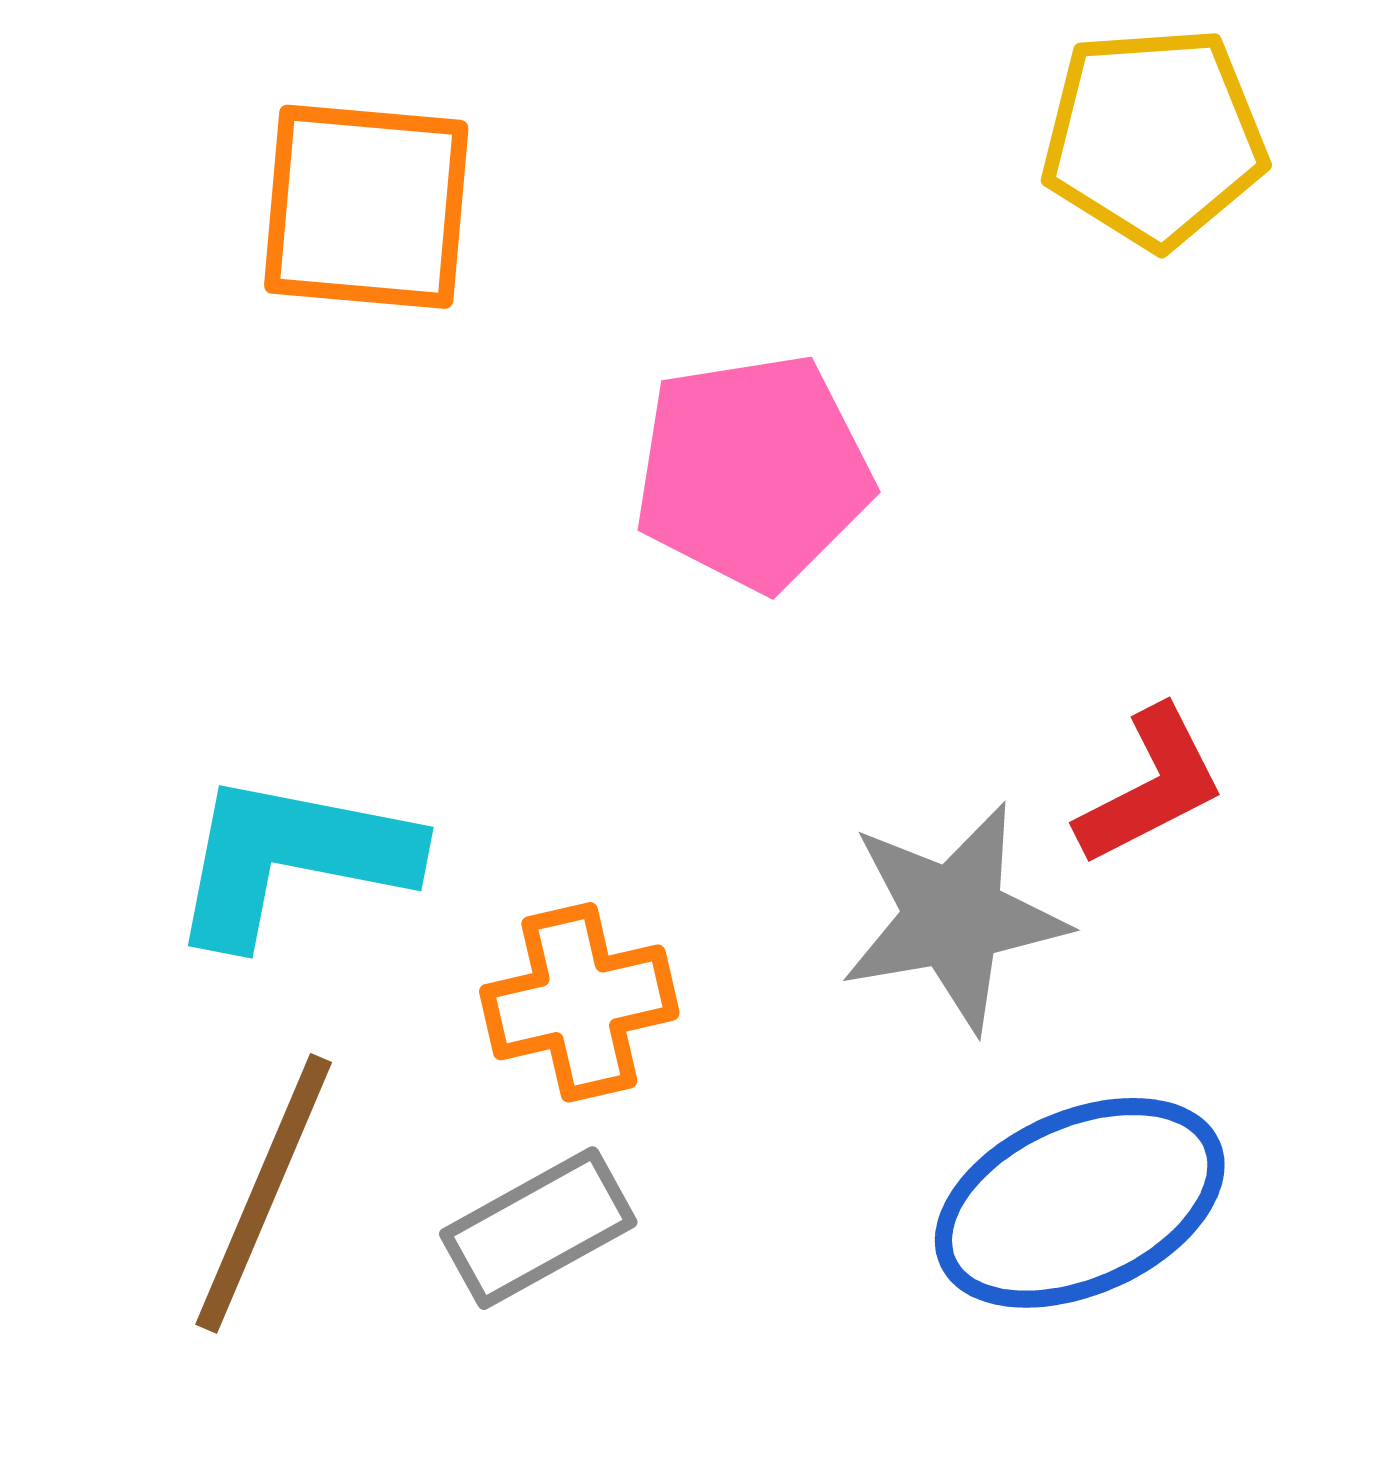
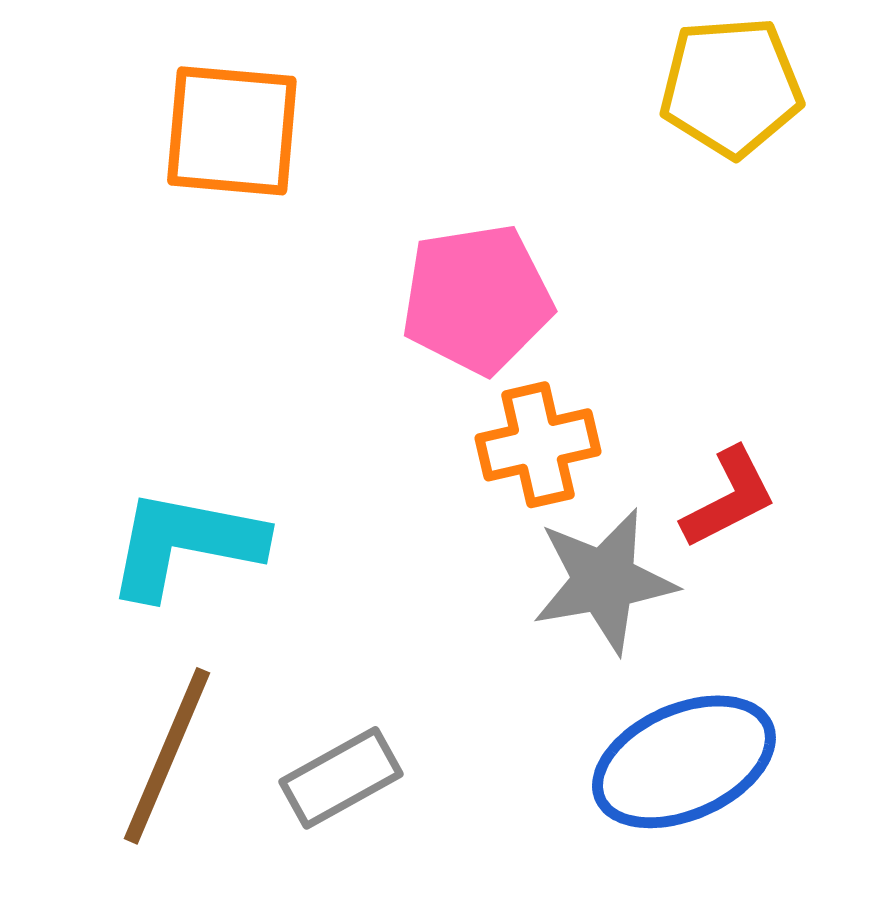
orange cross: (579, 1002) -> (538, 445), moved

